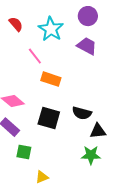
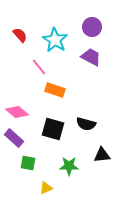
black triangle: (98, 131) -> (102, 155), moved
green star: (91, 155) -> (69, 166), moved

